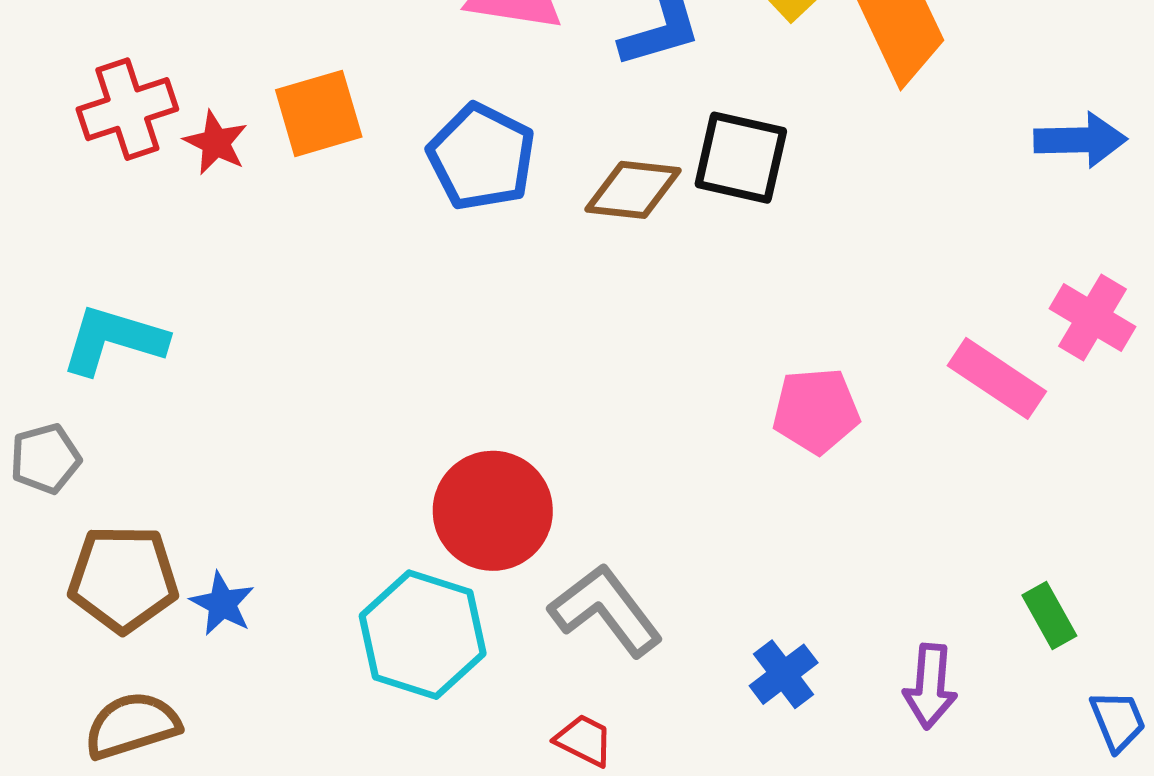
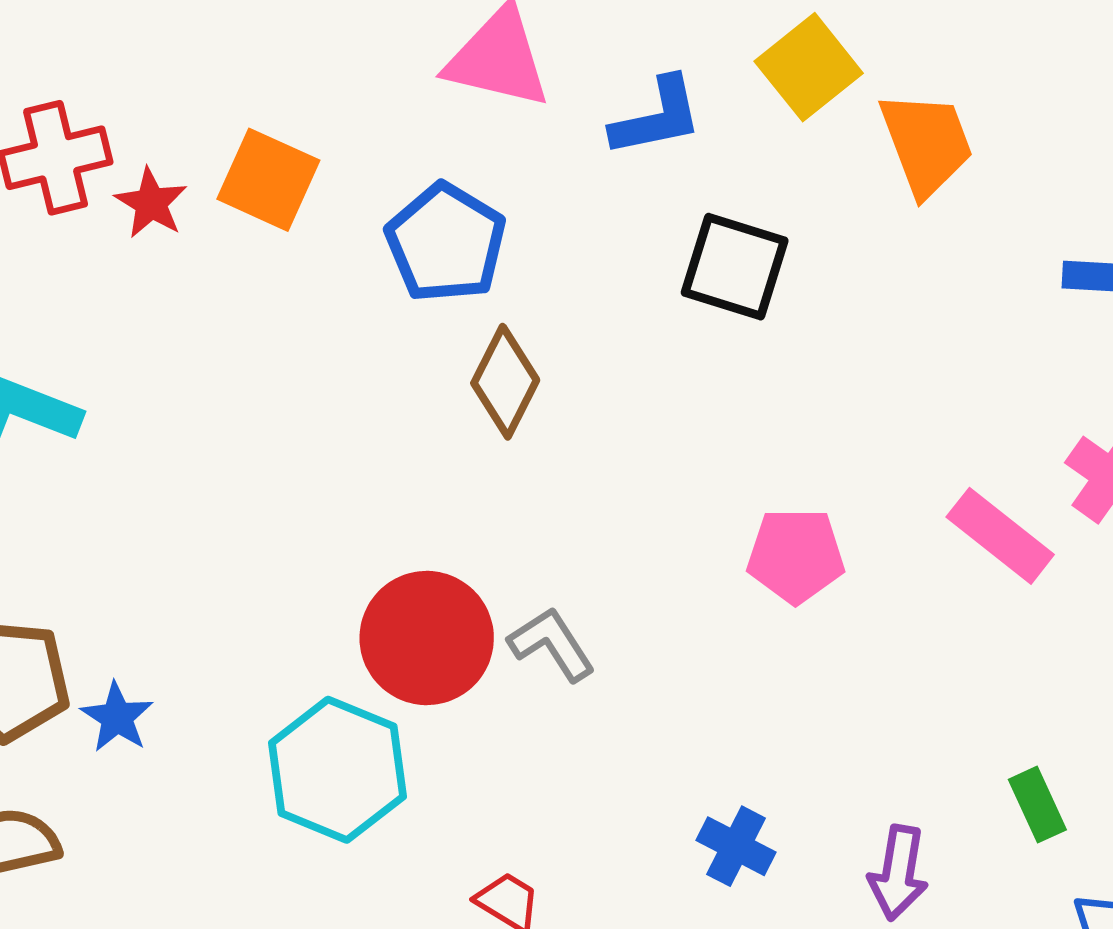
orange square: (319, 113) -> (268, 180), turned 36
brown diamond: (633, 190) -> (505, 382), moved, turned -74
gray L-shape: (606, 610) -> (552, 644), moved, size x0.7
blue cross: (784, 674) -> (736, 846), turned -30

